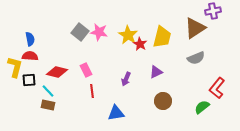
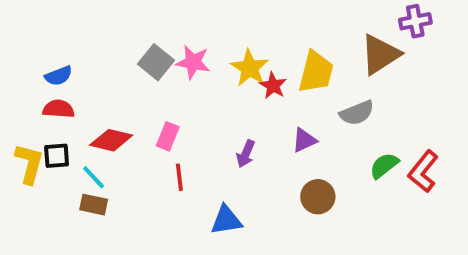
blue semicircle: (30, 39) -> (58, 76), turned 80
gray semicircle: (196, 58) -> (357, 113), moved
yellow L-shape: (15, 67) -> (29, 164), moved
pink rectangle: (86, 70) -> (168, 136), turned 48
green semicircle: (202, 107) -> (384, 166), moved

